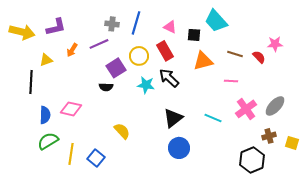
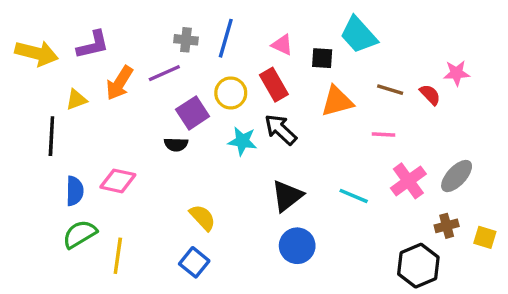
orange arrow: (72, 50) -> (120, 83), size x1.5
blue square: (96, 158) -> (194, 262), moved

